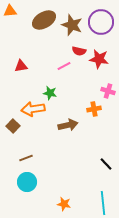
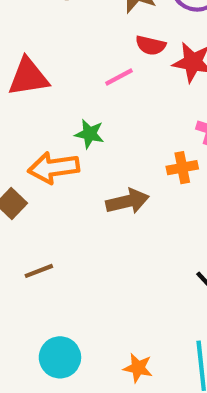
red triangle: (21, 66) -> (28, 77), size x1.5
cyan circle: (27, 182) -> (60, 357), moved
orange star: (64, 204) -> (138, 368), moved

